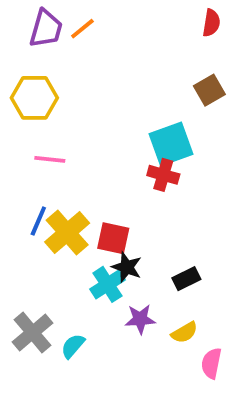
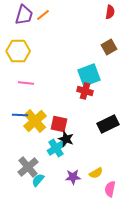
blue line: (38, 221) -> (20, 115), turned 70
black rectangle: (186, 279) -> (108, 124), moved, size x1.5
purple star: (140, 319) -> (73, 177), moved
gray cross: (32, 333) -> (28, 167), moved

